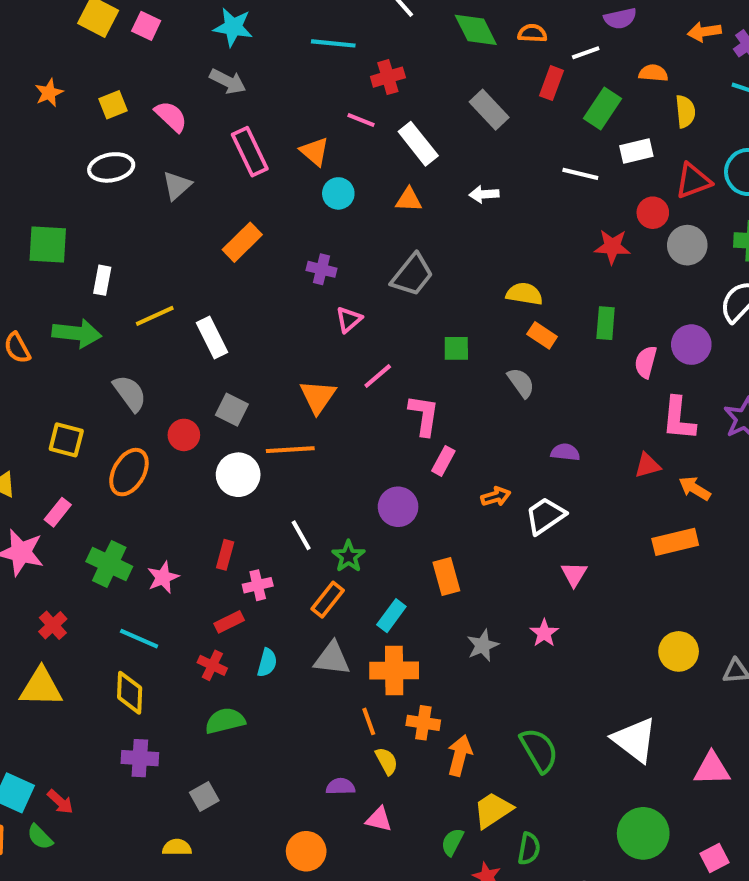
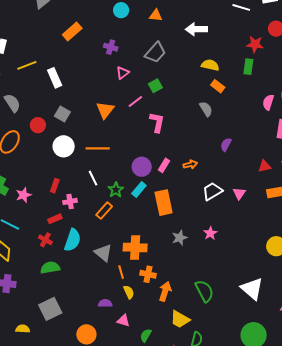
white arrow: (484, 194) -> (196, 29), moved, size x1.5
green rectangle: (606, 323) -> (248, 67), moved
green square: (456, 348) -> (155, 86), moved, turned -32
orange line: (290, 450) -> (98, 148), moved
purple semicircle: (565, 452) -> (226, 145), turned -72
pink rectangle: (443, 461) -> (164, 165), moved
red triangle: (647, 465) -> (265, 166), moved
white trapezoid: (545, 516) -> (212, 191), moved
pink triangle: (574, 574) -> (239, 193), moved
orange rectangle: (446, 576) -> (164, 203), size x1.4
cyan rectangle: (391, 616) -> (139, 190), moved
gray triangle: (332, 659) -> (103, 253), moved, turned 30
cyan semicircle: (267, 663) -> (73, 240), size x1.6
gray square: (204, 796) -> (50, 309), moved, size x1.6
yellow trapezoid: (493, 810) -> (180, 319), turned -120
green semicircle: (452, 842) -> (146, 335), moved

